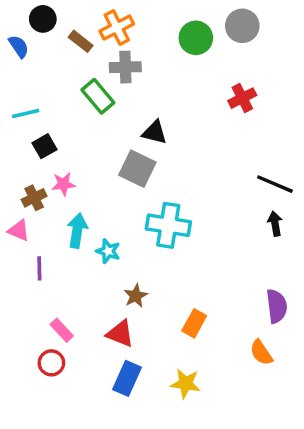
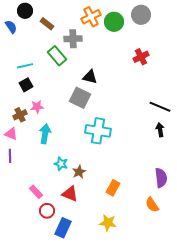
orange cross: (117, 28) -> (91, 17), moved
cyan line: (26, 114) -> (25, 66), moved
cyan star: (108, 251) -> (61, 164), moved
purple line: (39, 268) -> (10, 156), moved
red circle: (51, 363) -> (47, 211), moved
blue rectangle: (127, 378) -> (63, 228), moved

